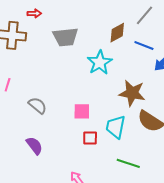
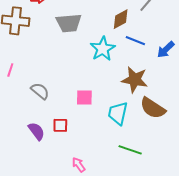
blue line: (144, 46) -> (135, 41), moved
red square: (90, 138) -> (60, 125), moved

